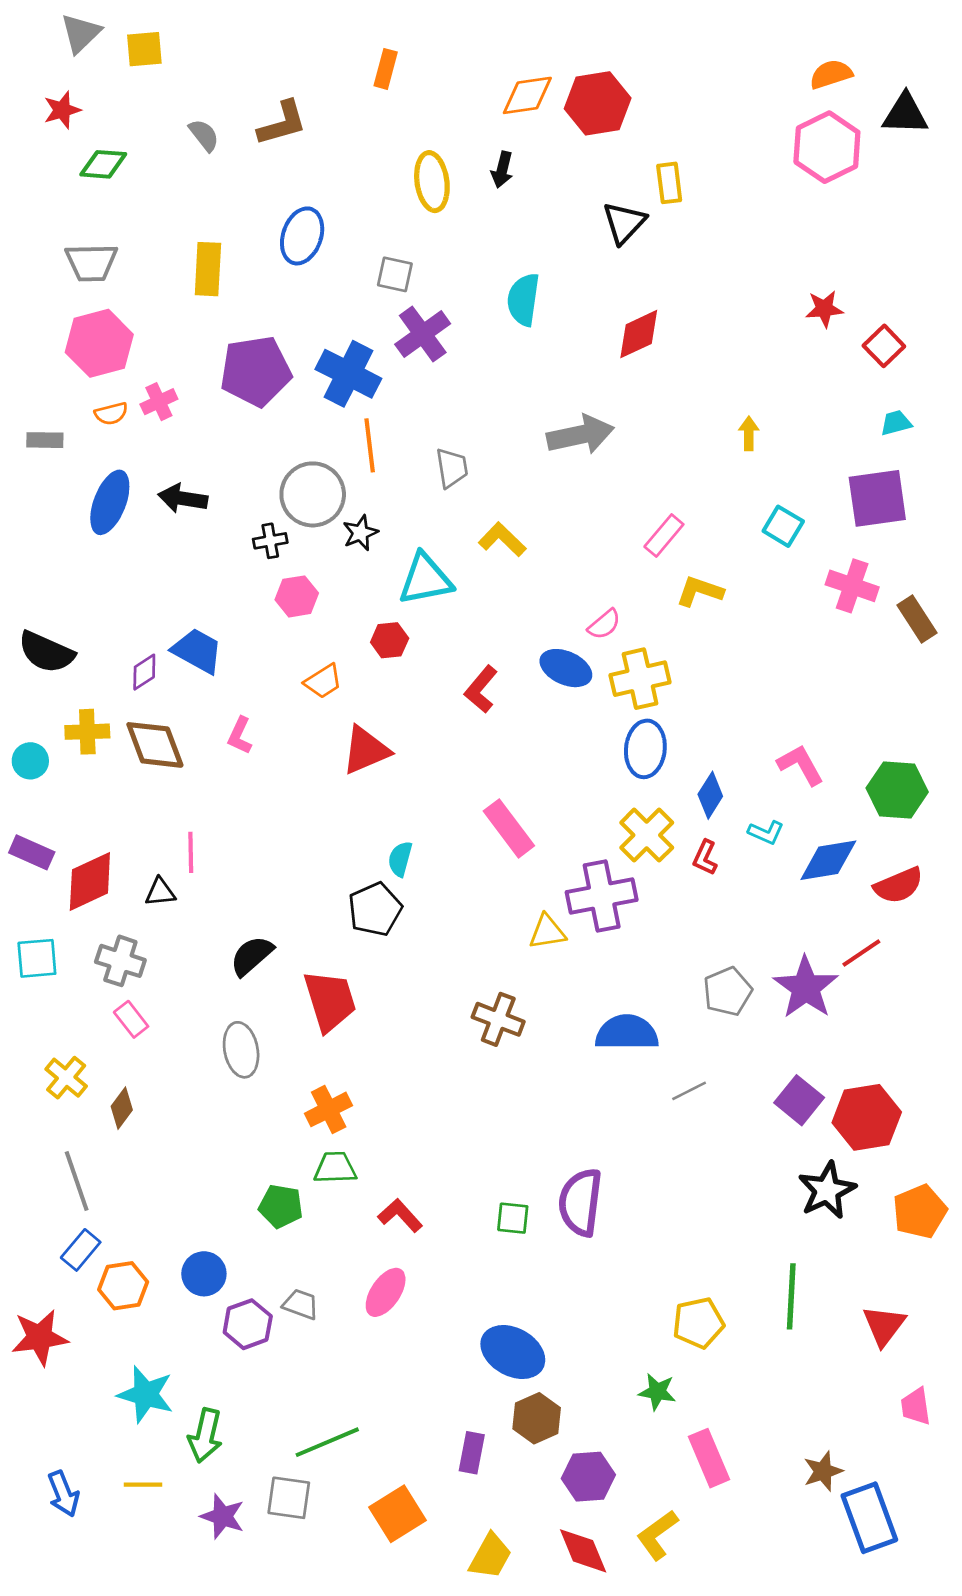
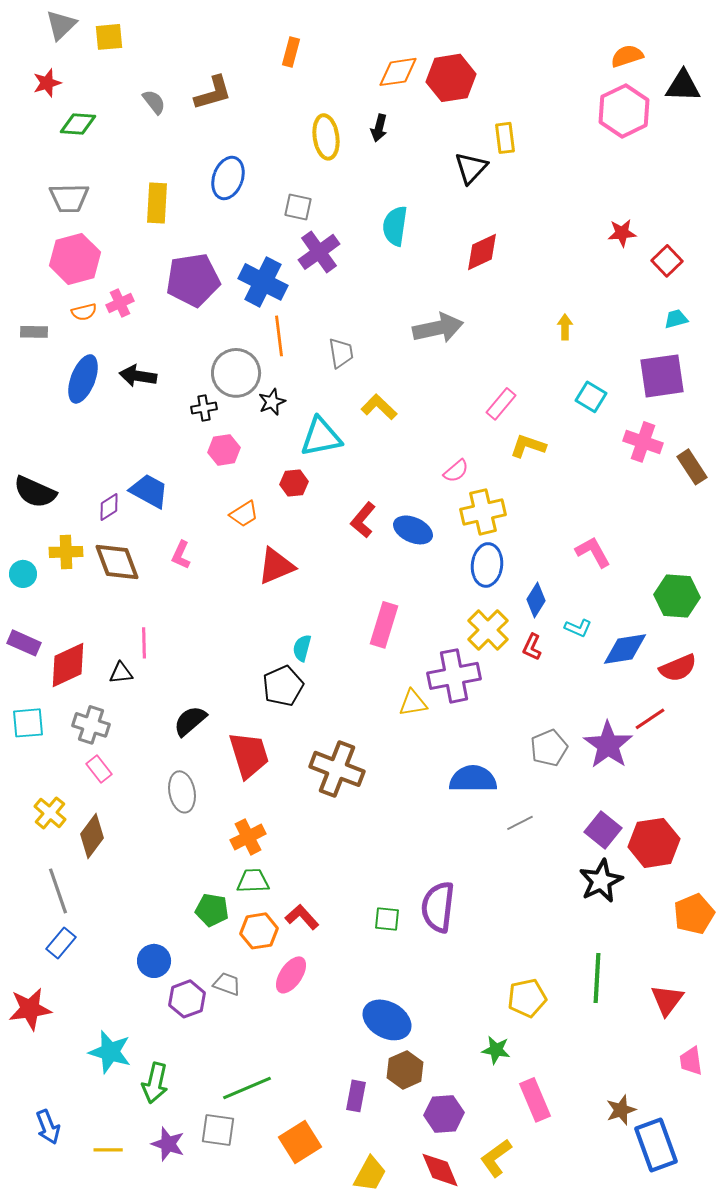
blue ellipse: (566, 668) -> (413, 530), moved
pink L-shape: (800, 765) -> (593, 552), moved
pink rectangle: (509, 828) -> (384, 625), turned 54
brown cross: (498, 1019) -> (337, 769), moved, size x1.4
brown diamond: (122, 1108) -> (92, 836), size x1.4
black star: (827, 1190) -> (601, 881), moved
orange hexagon: (123, 1286) -> (259, 931), moved
yellow line: (143, 1485) -> (108, 1150), moved

